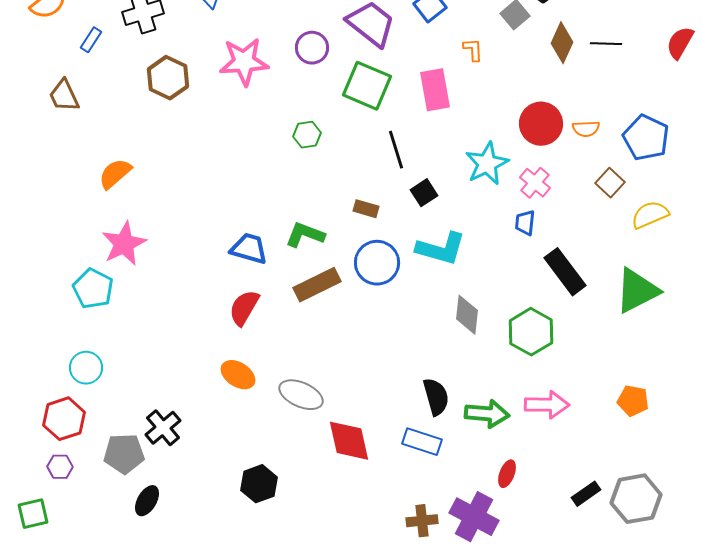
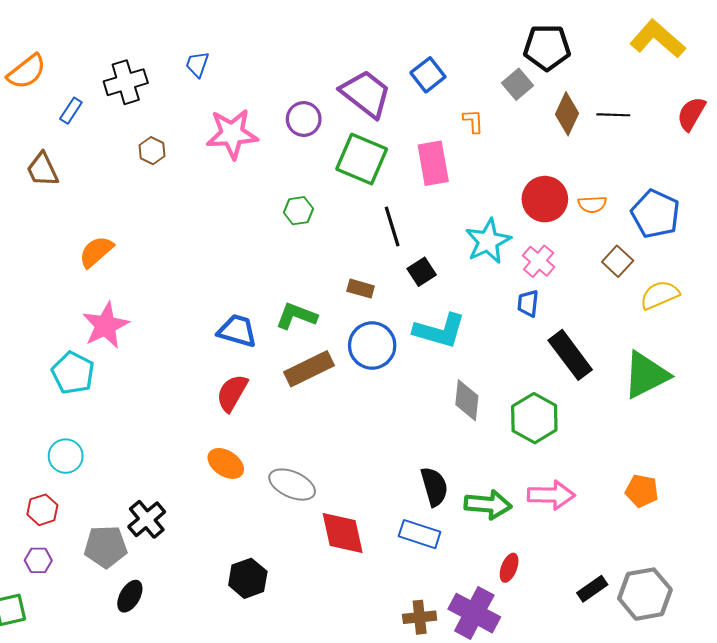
brown hexagon: (168, 78) -> (152, 151), size x0.6
red hexagon: (64, 419) -> (42, 510), size x0.7

